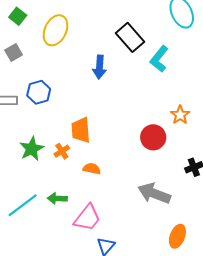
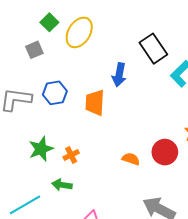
green square: (18, 16) -> (49, 22), moved
orange trapezoid: (81, 130) -> (95, 103), moved
orange semicircle: (92, 169) -> (131, 159), moved
green arrow: (57, 198) -> (62, 185), moved

